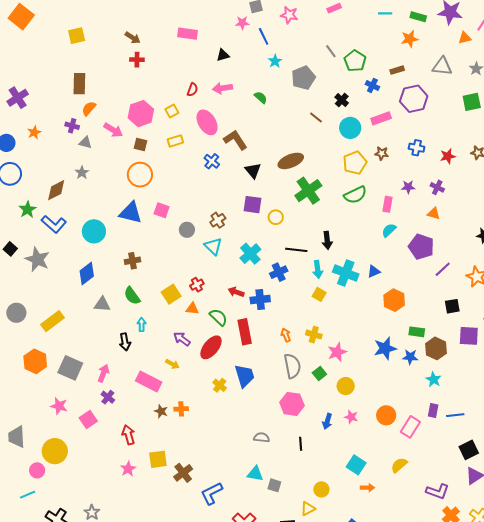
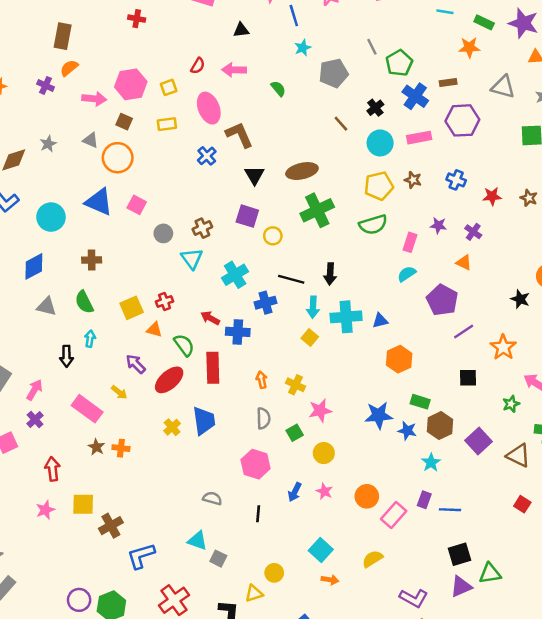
blue cross: (372, 86) -> (415, 96), size x1.5
pink arrow: (113, 130) -> (94, 99), turned -36
gray triangle: (85, 143) -> (91, 140), moved
cyan cross: (346, 273) -> (346, 317), turned -35
purple square: (469, 336) -> (478, 441), moved, turned 35
gray semicircle: (292, 366) -> (263, 418), size x0.7

